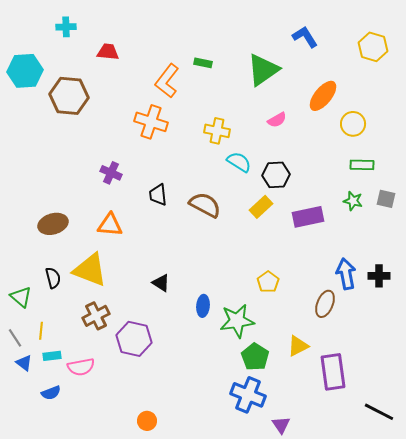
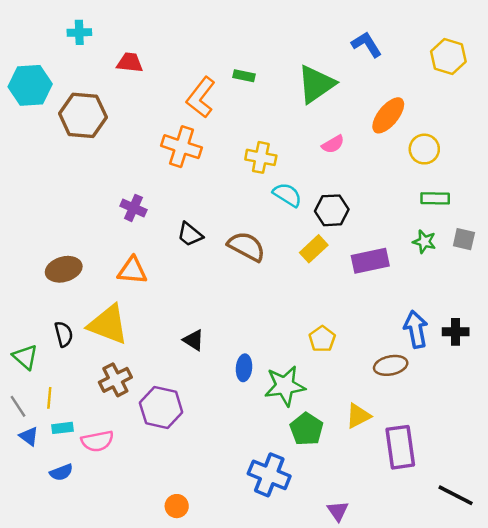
black trapezoid: (158, 195) -> (190, 234), turned -45
brown ellipse: (325, 304) -> (391, 365), turned 56
blue cross: (248, 395) -> (269, 475), moved

